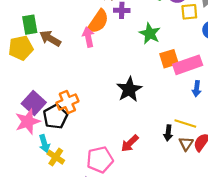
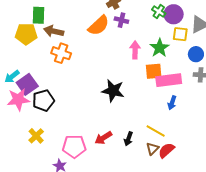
green star: (150, 34) -> (159, 48), moved
pink arrow: (88, 37) -> (135, 50), moved
brown arrow: (50, 38) -> (54, 31), turned -30
black star: (129, 89) -> (113, 91), turned 30
orange cross: (67, 102) -> (61, 53), moved, turned 30
black arrow: (168, 133) -> (128, 139), moved
cyan arrow: (44, 144) -> (12, 77), moved, turned 56

